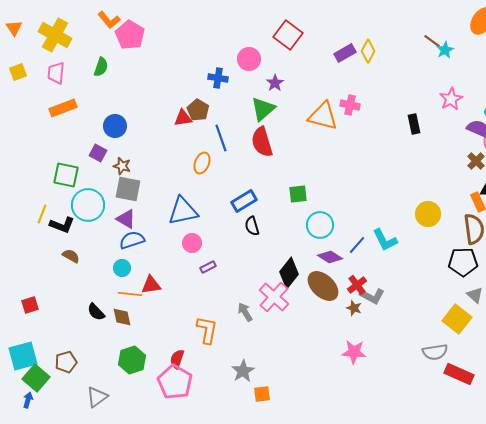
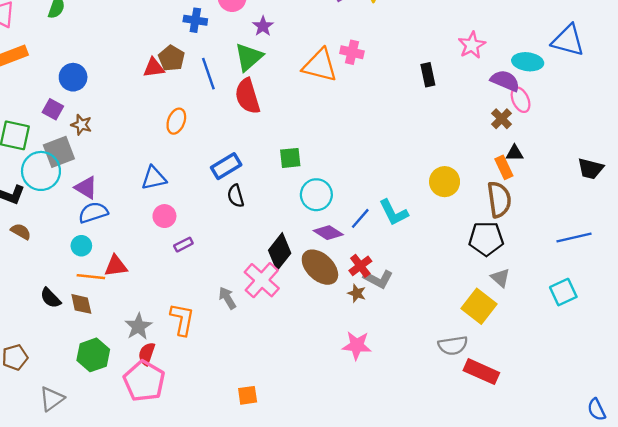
blue line: (221, 138) -> (208, 74), moved
gray square: (128, 189) -> (59, 152), moved, turned -32
blue triangle: (183, 211) -> (154, 178), size x0.7
gray star: (243, 371) -> (138, 326), moved

